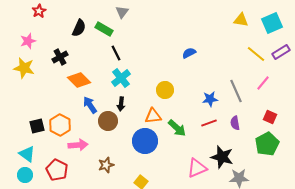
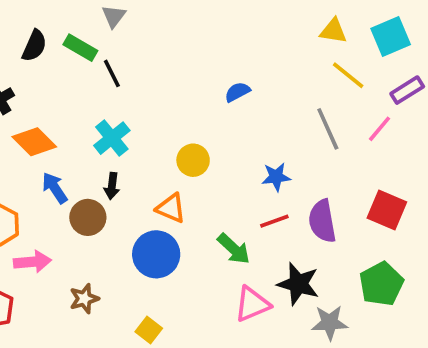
black line: (116, 53) -> (112, 73), moved
yellow line: (256, 54) -> (348, 75), moved
pink line: (263, 83) -> (379, 129), moved
gray line: (236, 91) -> (328, 129), moved
orange triangle: (153, 116) -> (171, 208), turned 30
red square: (270, 117) -> (387, 210), size x1.5
purple semicircle: (235, 123) -> (322, 221), size x1.6
green arrow: (177, 128) -> (234, 249), moved
green pentagon: (267, 144) -> (381, 284), moved

